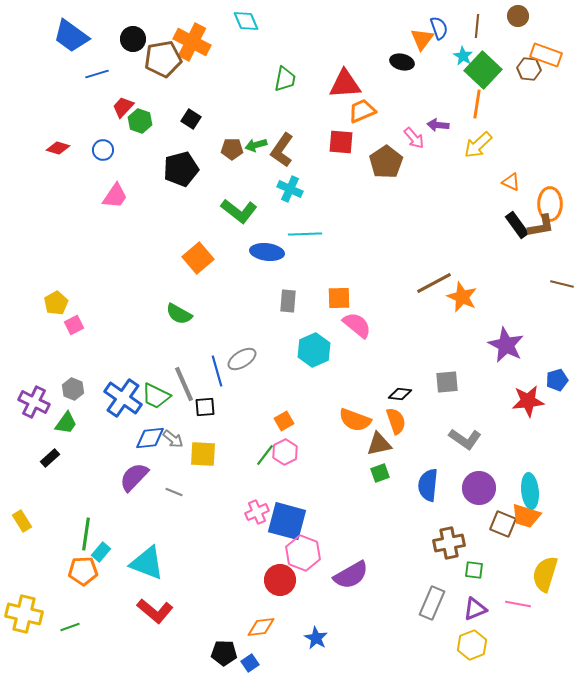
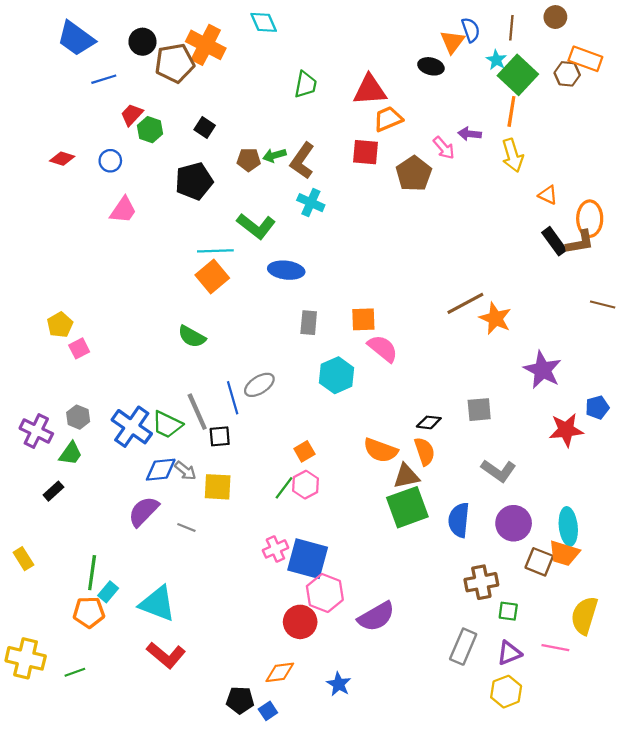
yellow arrow: (478, 145) -> (512, 155), turned -64
cyan line: (305, 234) -> (215, 251), moved
green square: (380, 473) -> (407, 507), size x2.0

